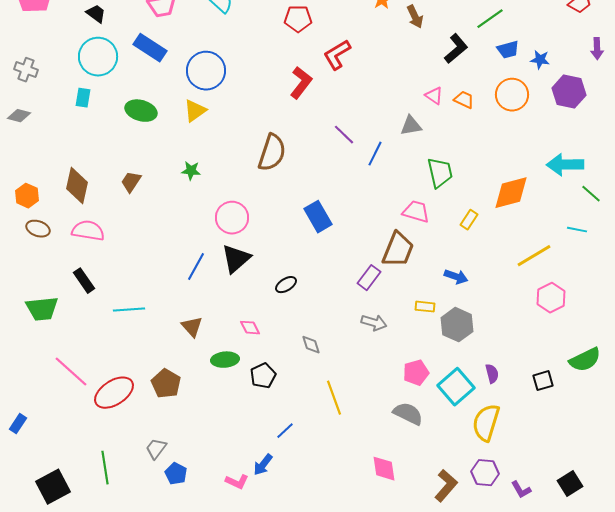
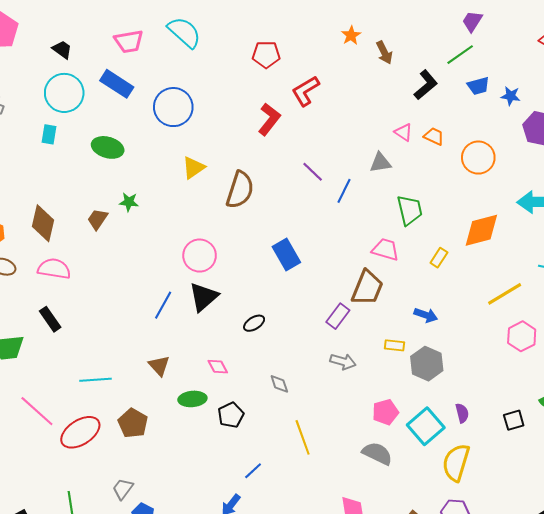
orange circle: (512, 95) -> (478, 158), moved
yellow triangle: (195, 111) -> (193, 168), moved
green star: (191, 171) -> (129, 202), moved
cyan line: (129, 310) -> (96, 380), moved

